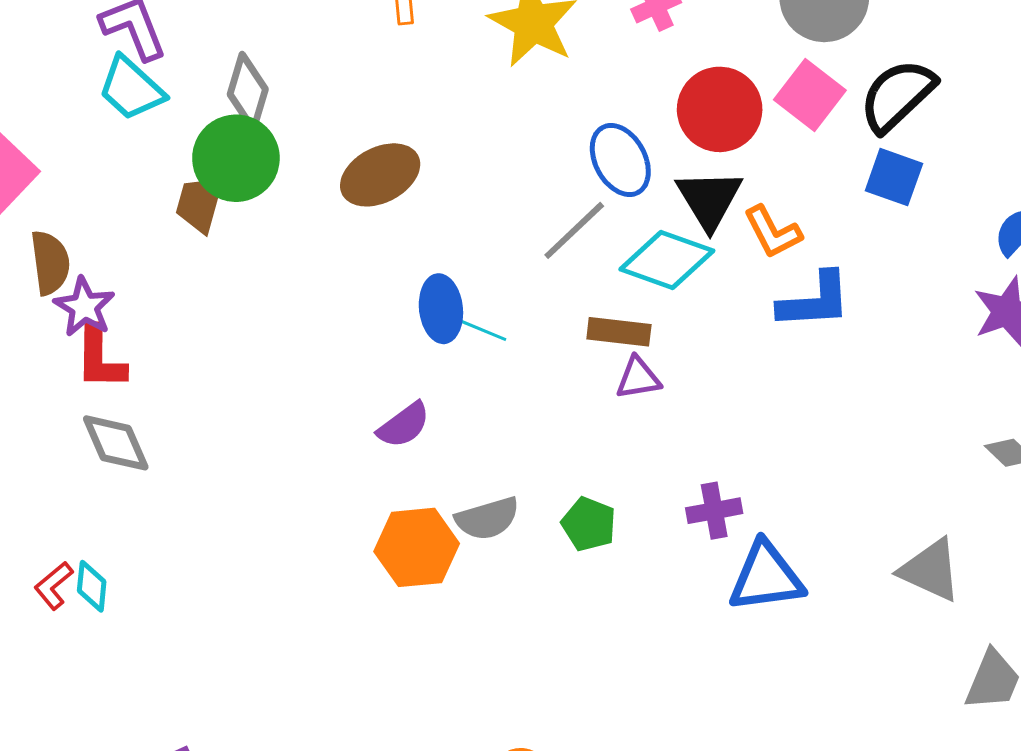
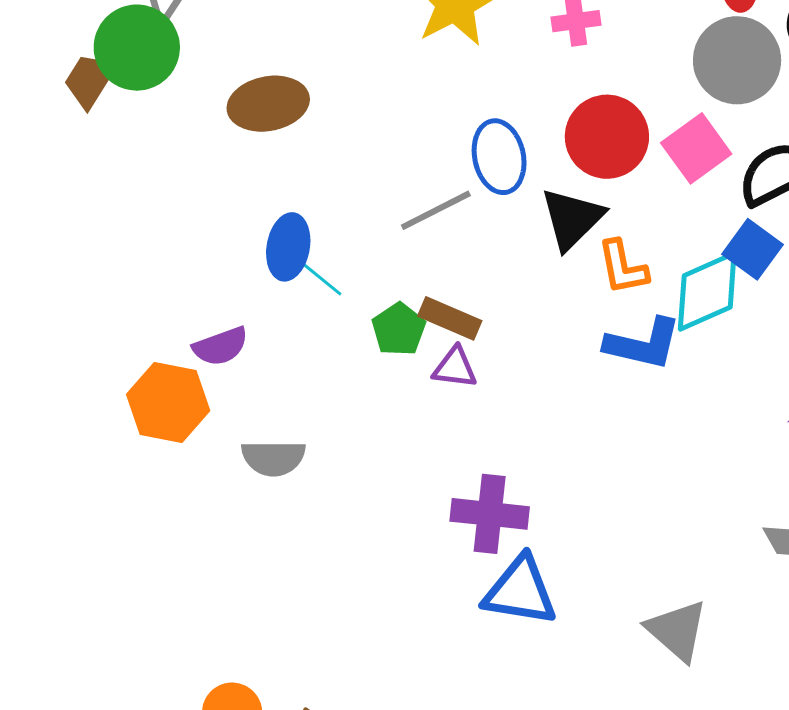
cyan diamond: (667, 260) -> (707, 291), moved, turned -60
purple cross: (714, 511) -> (490, 514), size x1.4
green pentagon: (589, 524) -> (399, 329), moved
orange hexagon: (417, 547) -> (168, 403), moved

